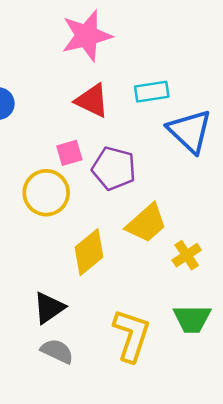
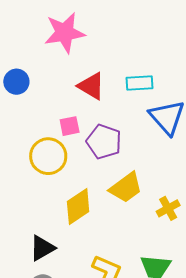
pink star: (87, 36) -> (65, 33), moved
yellow cross: (187, 255) -> (168, 208), moved

